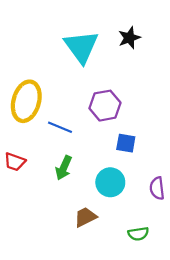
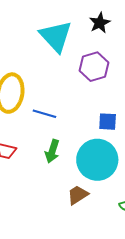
purple hexagon: (105, 106) -> (94, 67), moved
cyan circle: (110, 182) -> (97, 160), size x1.5

